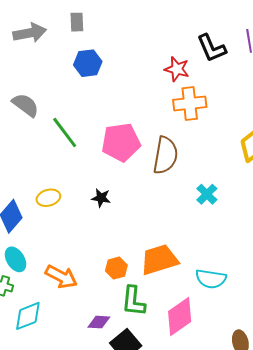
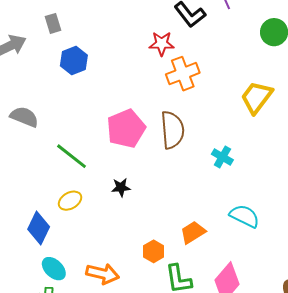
green line: (65, 132) -> (72, 156), moved
orange trapezoid: (159, 260) -> (193, 232), size x0.7
cyan semicircle: (211, 279) -> (244, 216), moved, turned -148

